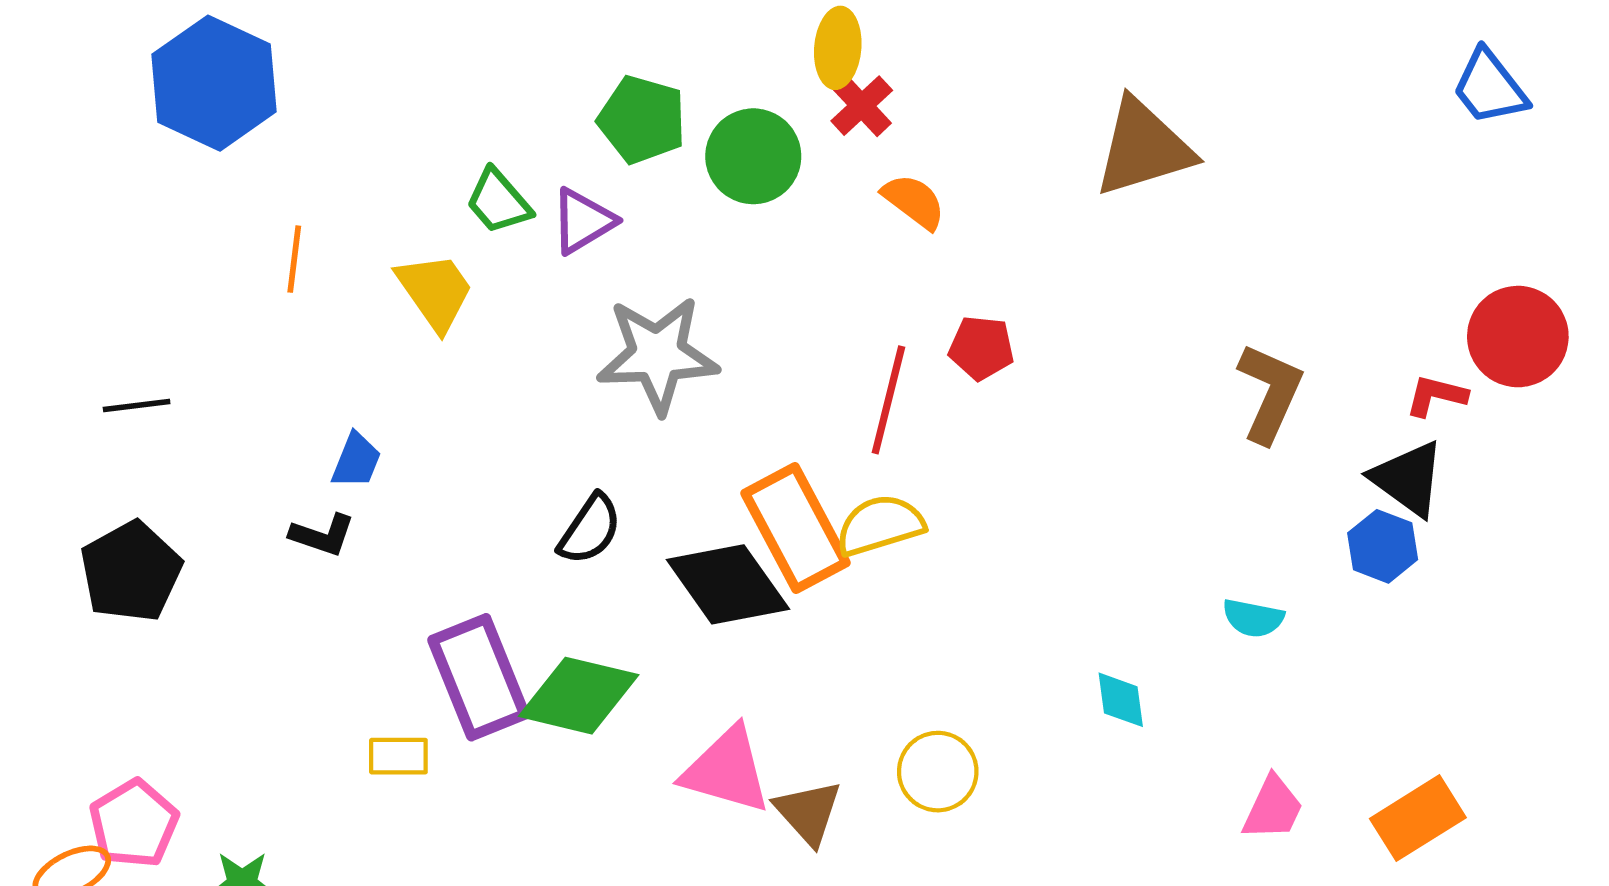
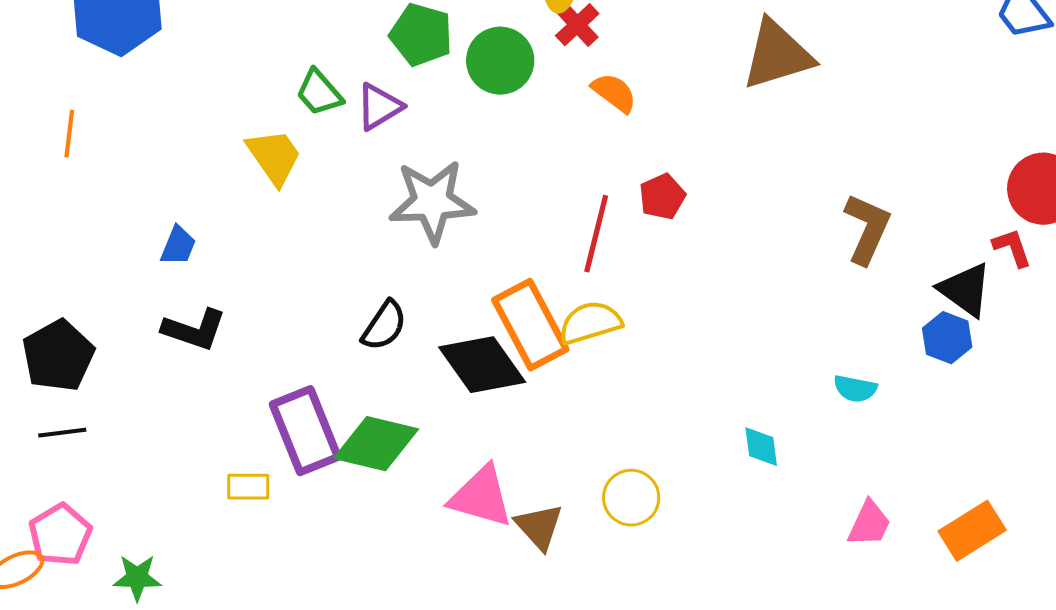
orange line: (294, 259) -> (69, 134), moved
red pentagon: (981, 348) -> (662, 197), turned -30
red L-shape: (1436, 396) -> (1012, 248), moved, turned 57
black line: (137, 406) -> (62, 433), moved
blue trapezoid: (356, 460) -> (178, 246), moved
black L-shape: (322, 535) -> (194, 330), size x1.4

